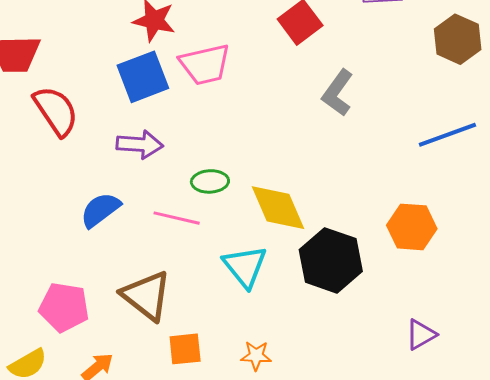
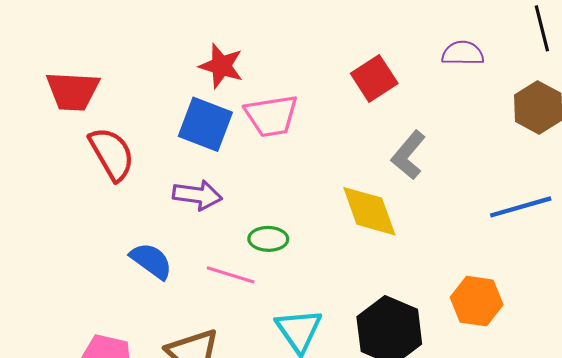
blue square: (143, 77) -> (205, 124), turned 38
yellow diamond: (278, 208) -> (369, 211), moved
blue semicircle: (100, 210) -> (151, 261), turned 69

